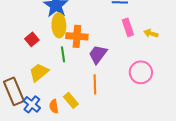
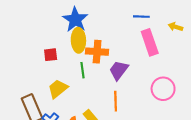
pink rectangle: (128, 27) -> (150, 42), size x1.4
yellow arrow: (151, 33) -> (175, 27), moved
red square: (32, 39) -> (51, 55), turned 32

